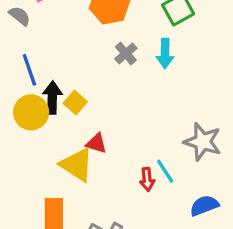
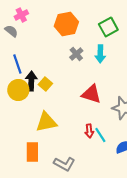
red triangle: (96, 143) -> (91, 94), moved, size x1.5
yellow triangle: (77, 165) -> (46, 122), turned -45
cyan line: (165, 171) -> (100, 135), moved

